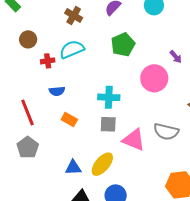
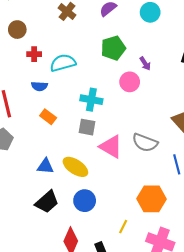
cyan semicircle: (72, 49) -> (63, 63), moved
purple arrow: (176, 57) -> (145, 64), moved
pink circle: (154, 78) -> (130, 82), moved, size x0.7
yellow ellipse: (102, 164) -> (75, 167), turned 75

